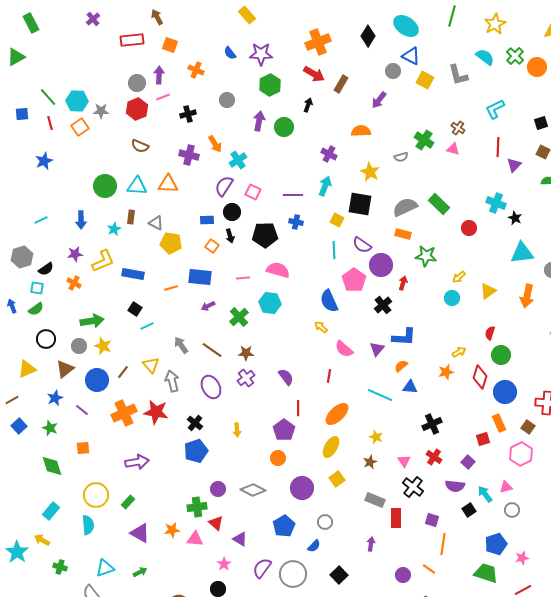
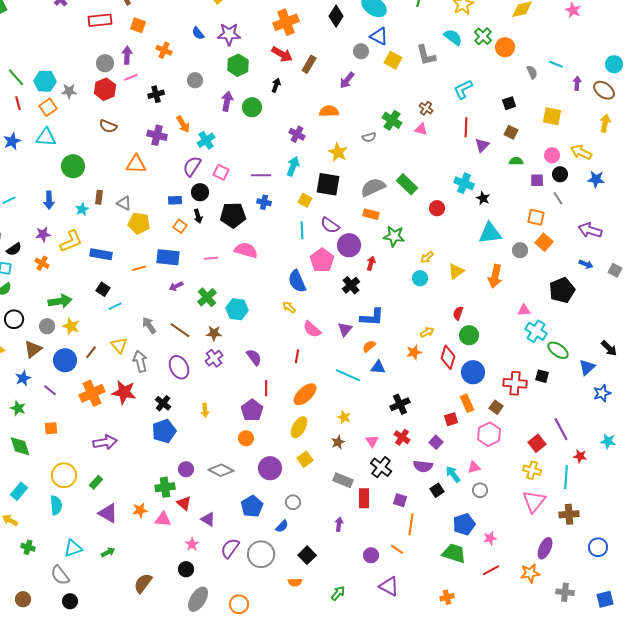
cyan triangle: (137, 186) -> (46, 137), moved
cyan hexagon: (270, 303) -> (237, 309), moved

